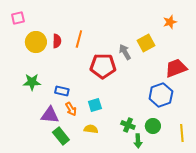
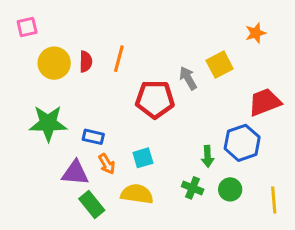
green star: (32, 82) -> (48, 123), size x1.4
yellow semicircle: (91, 129) -> (137, 194), size x1.5
green arrow: (138, 141) -> (208, 156), moved

